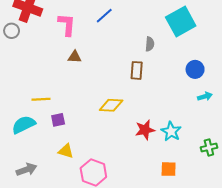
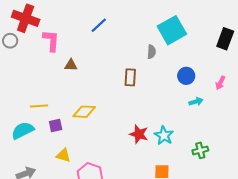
pink L-shape: (67, 25) -> (51, 41), moved
gray semicircle: (150, 44) -> (152, 52), moved
yellow diamond: (111, 105) -> (84, 112), moved
red star: (145, 130) -> (139, 134), turned 30

